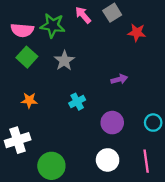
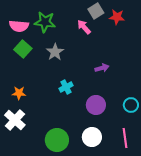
pink arrow: (83, 15) -> (84, 27), moved
red star: (137, 33) -> (117, 17), moved
orange star: (29, 100) -> (19, 93), moved
white cross: (18, 140) -> (15, 120), turned -30
green circle: (51, 166) -> (57, 140), moved

